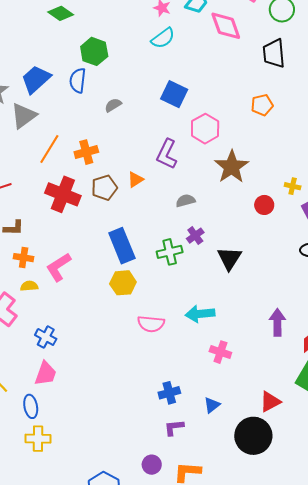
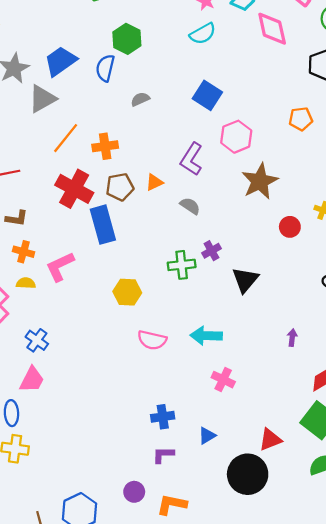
gray semicircle: (185, 201) -> (190, 206), moved, turned 42
blue rectangle: (122, 246) -> (103, 225), moved
purple arrow: (277, 322) -> (292, 338), moved, size x0.6

